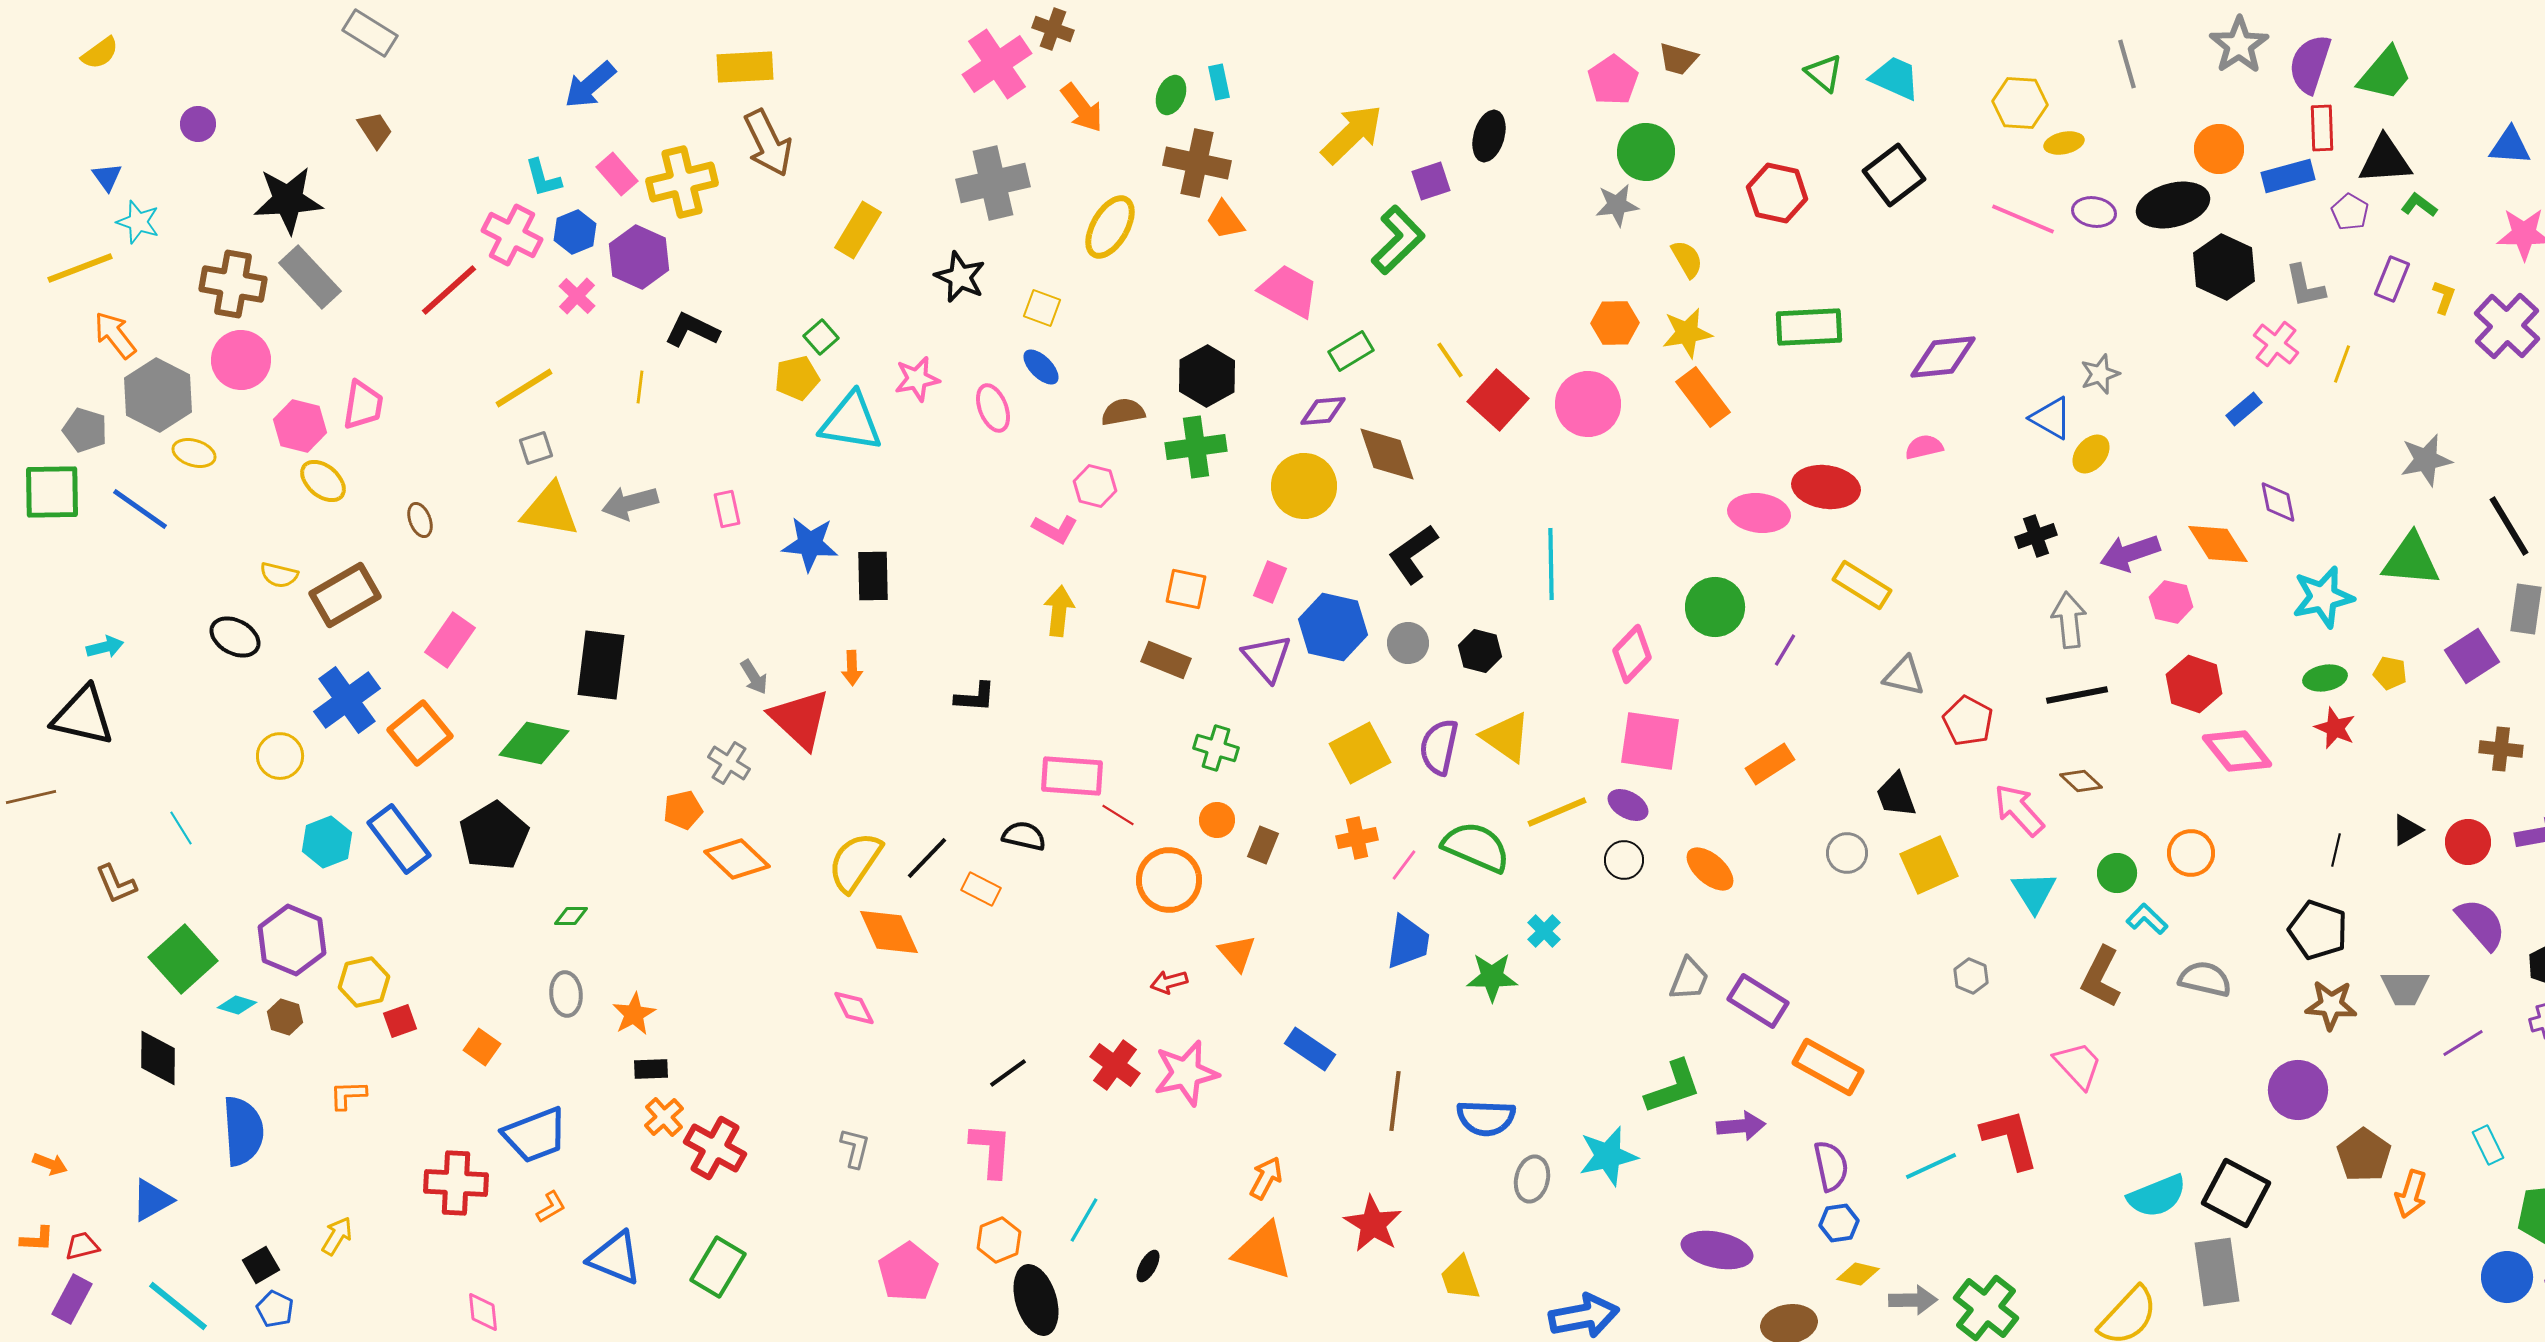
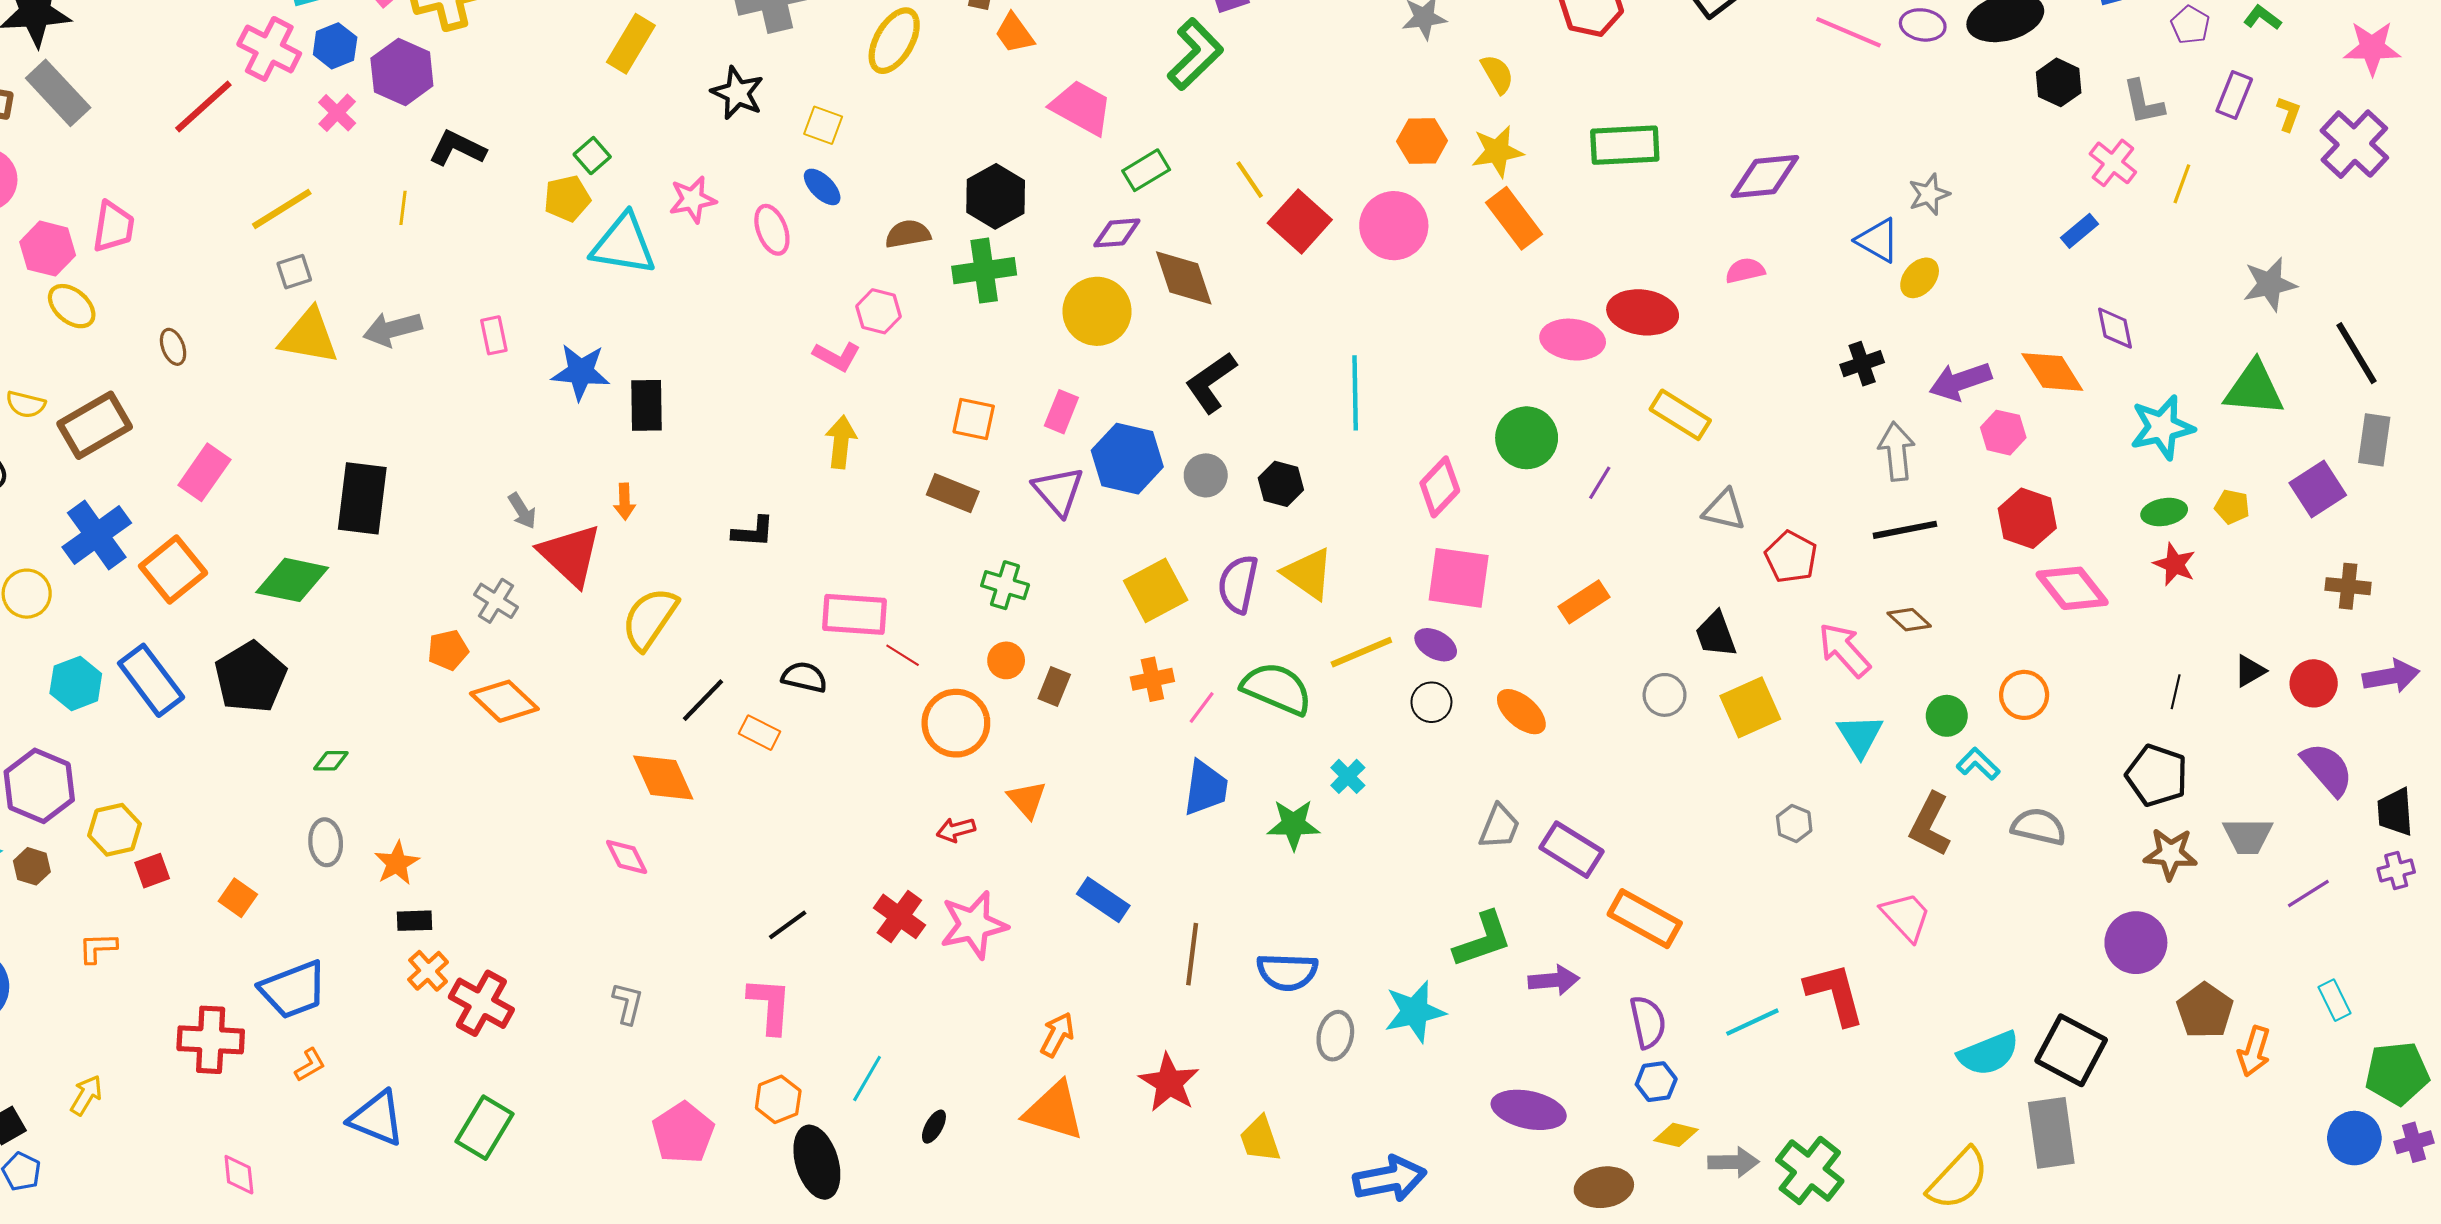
black hexagon: (2224, 267) -> (2059, 82), size x0.7
yellow semicircle: (855, 862) -> (650, 619), moved

